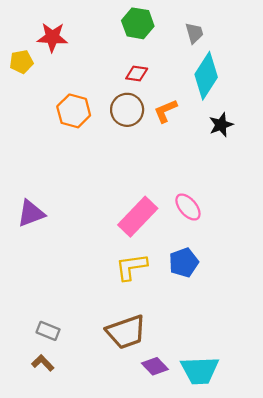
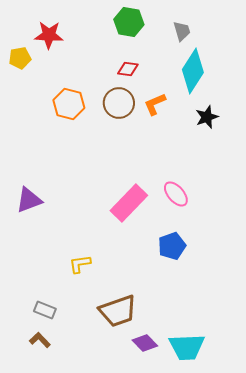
yellow L-shape: (131, 267) -> (80, 264), moved, size x0.7

